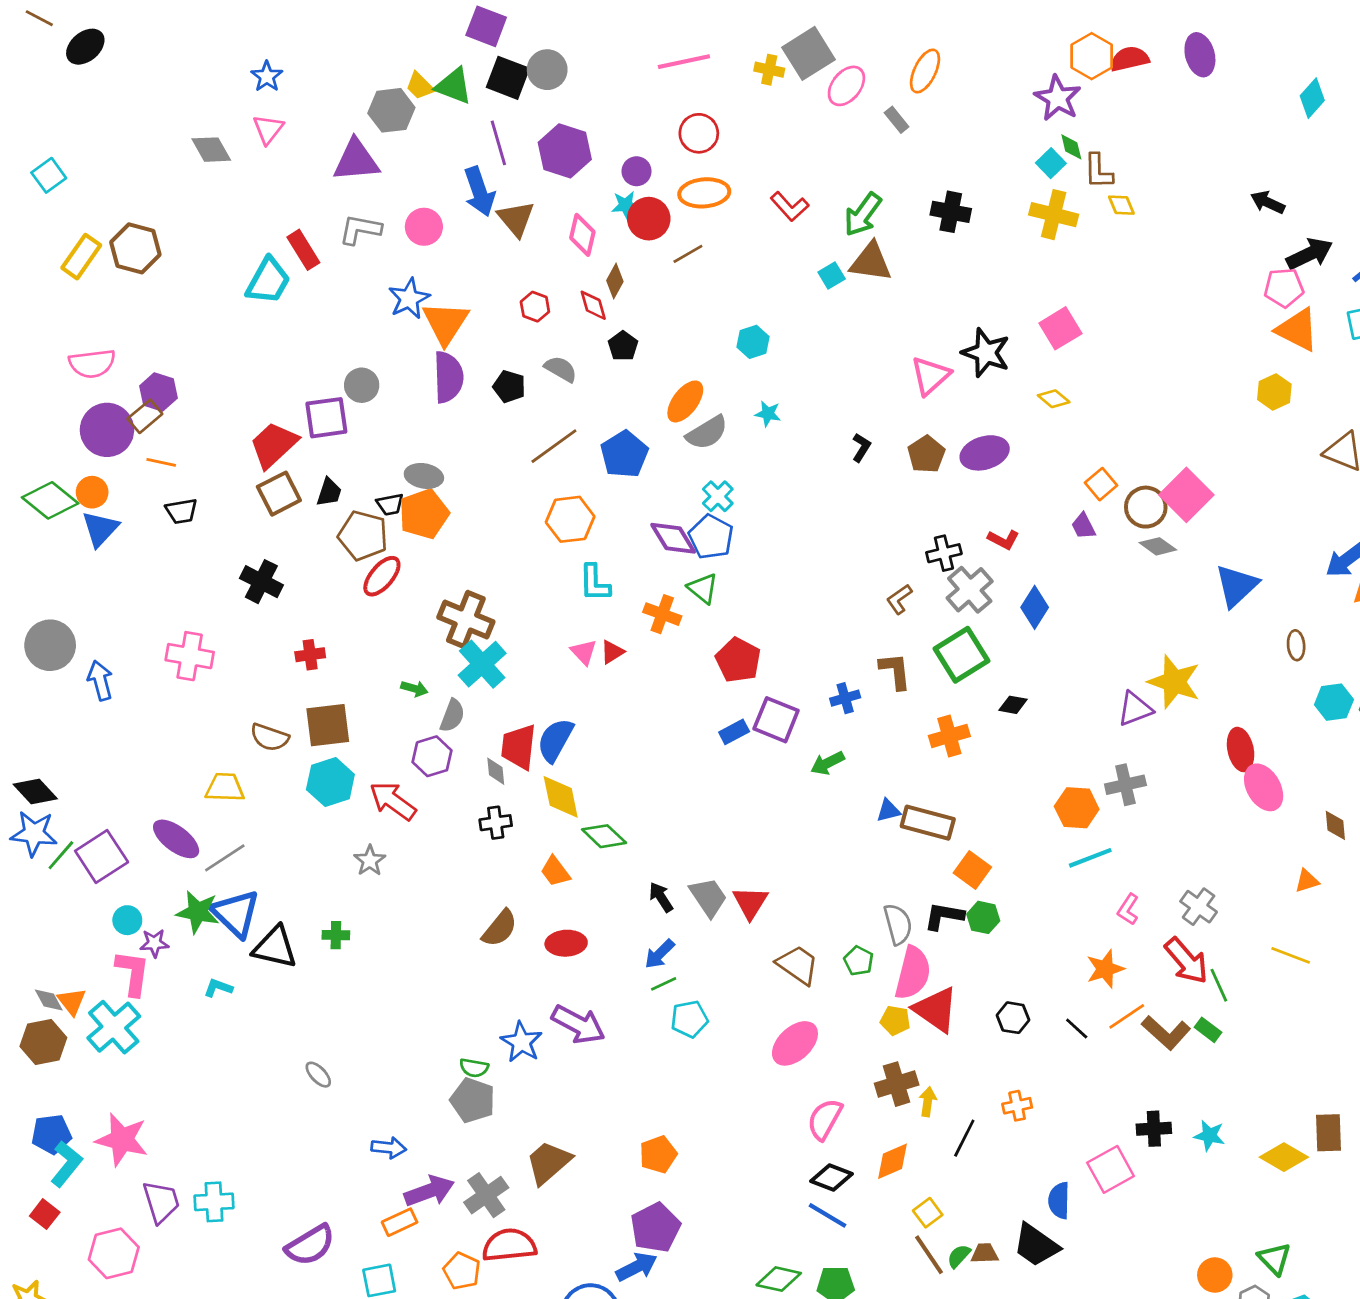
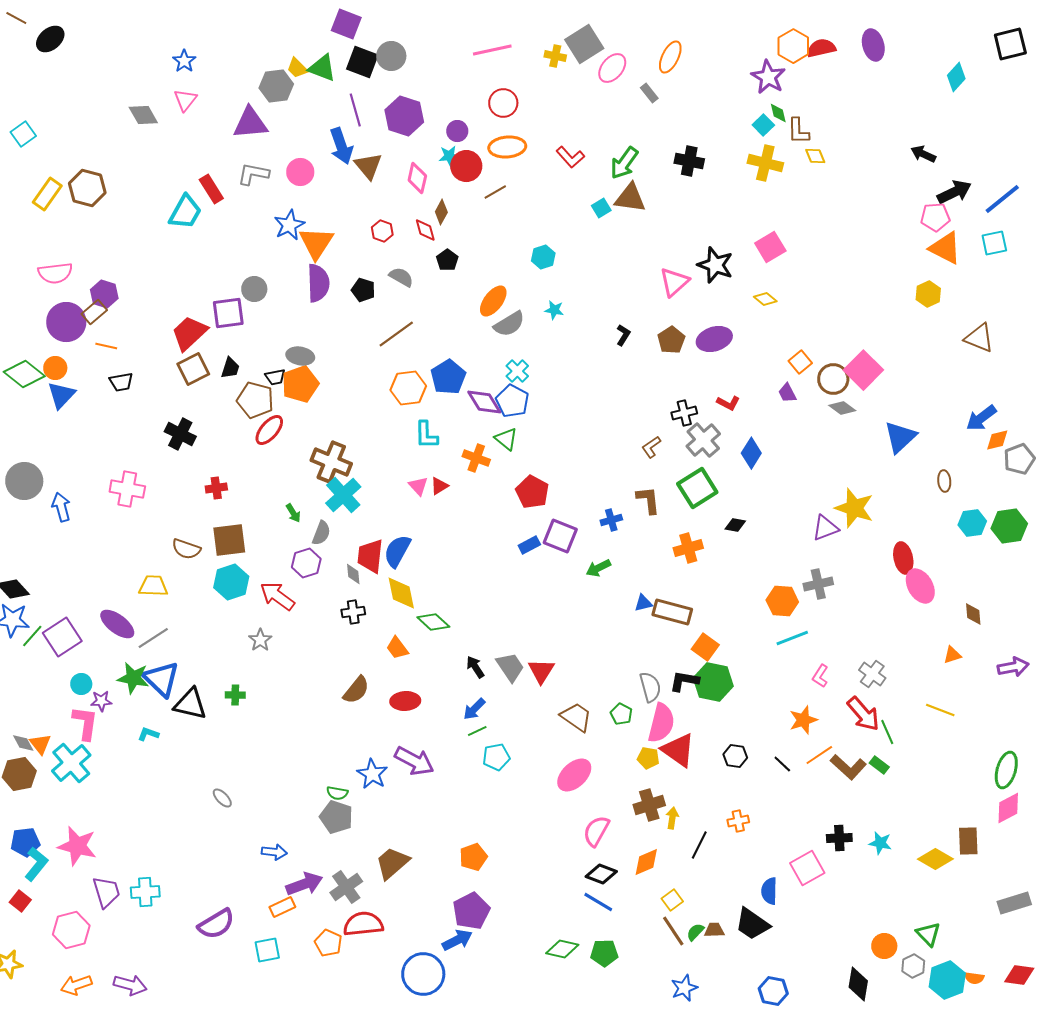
blue pentagon: (624, 454) -> (448, 377), moved
green arrow: (414, 689) -> (293, 513), turned 42
green hexagon: (983, 917) -> (713, 682), size x1.6

